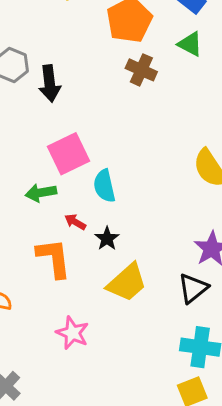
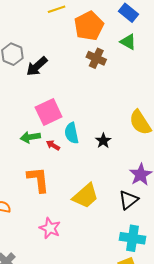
black arrow: (50, 83) -> (37, 66), turned 55
red arrow: (75, 222) -> (53, 145), moved
black star: (107, 239) -> (103, 141), moved

